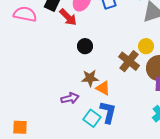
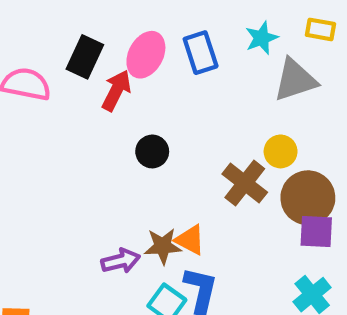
red arrow: (68, 17) -> (116, 90), turned -108
brown star: (90, 78) -> (163, 246), moved

